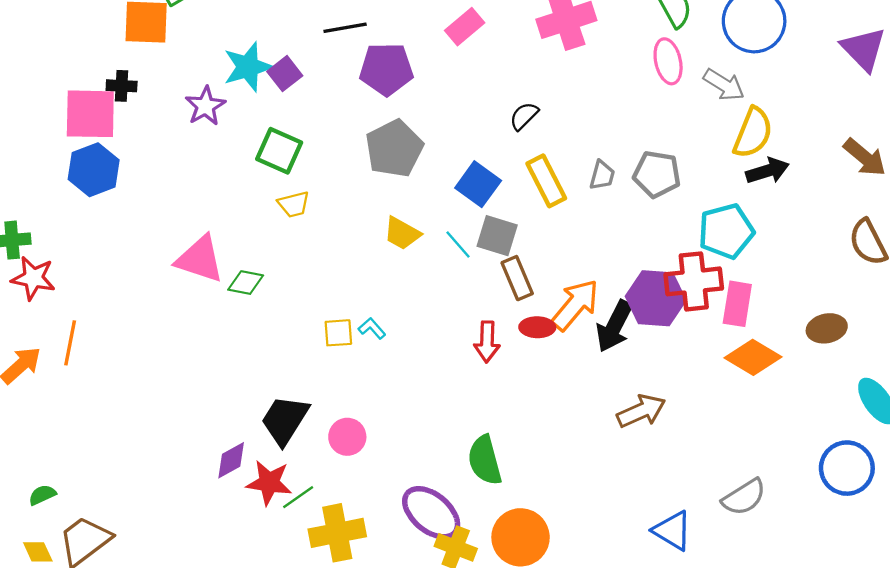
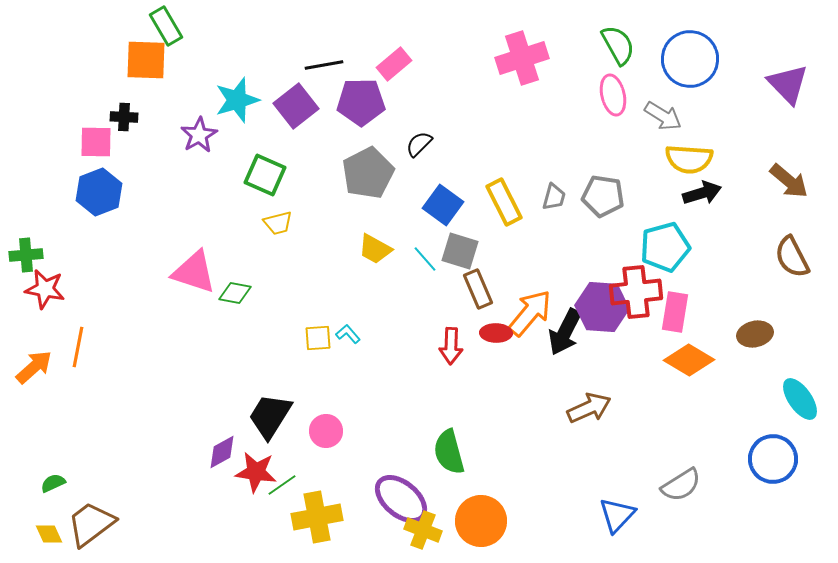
pink rectangle: (465, 27) -> (394, 64), moved
purple square: (285, 74) -> (296, 106), moved, size x1.4
pink square: (90, 114) -> (96, 142), size x0.7
black semicircle: (524, 116) -> (419, 144), moved
yellow semicircle: (753, 133) -> (689, 159), turned 72
blue triangle: (673, 531) -> (617, 515), turned 42

